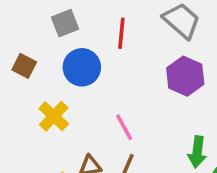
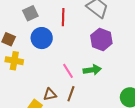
yellow cross: (54, 116) -> (14, 61), moved, turned -30
green arrow: (197, 152) -> (92, 70), moved, turned -102

